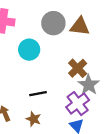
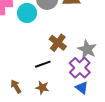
cyan circle: (29, 50) -> (27, 13), moved
brown cross: (78, 68) -> (58, 43), moved

